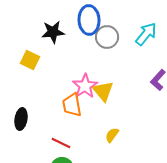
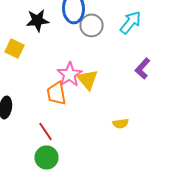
yellow semicircle: (112, 135) -> (120, 123), moved, turned -133
red line: (61, 143) -> (46, 131), turned 30

